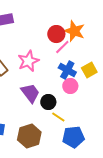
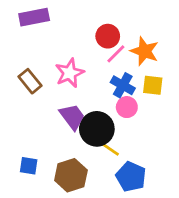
orange star: (74, 31) -> (145, 51), moved
yellow square: (89, 70) -> (153, 85), turned 35
black circle: (48, 102) -> (97, 129), size x1.6
blue pentagon: (73, 137) -> (131, 177), turned 30

